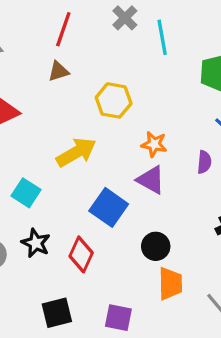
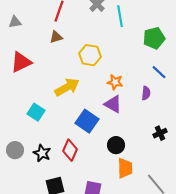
black star: (36, 243) -> (42, 153), moved

